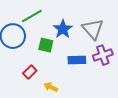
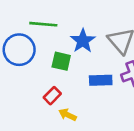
green line: (32, 16) -> (43, 24), turned 35
red rectangle: (30, 72) -> (52, 96), moved

